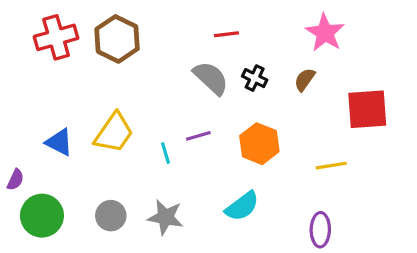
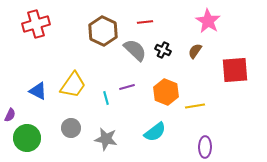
brown hexagon: (117, 39) -> (103, 31), moved
yellow line: (331, 166) -> (195, 106), moved
gray circle: (111, 216) -> (71, 128), moved

